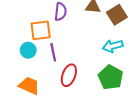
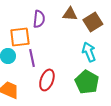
cyan arrow: (113, 46) -> (89, 52), turned 84

